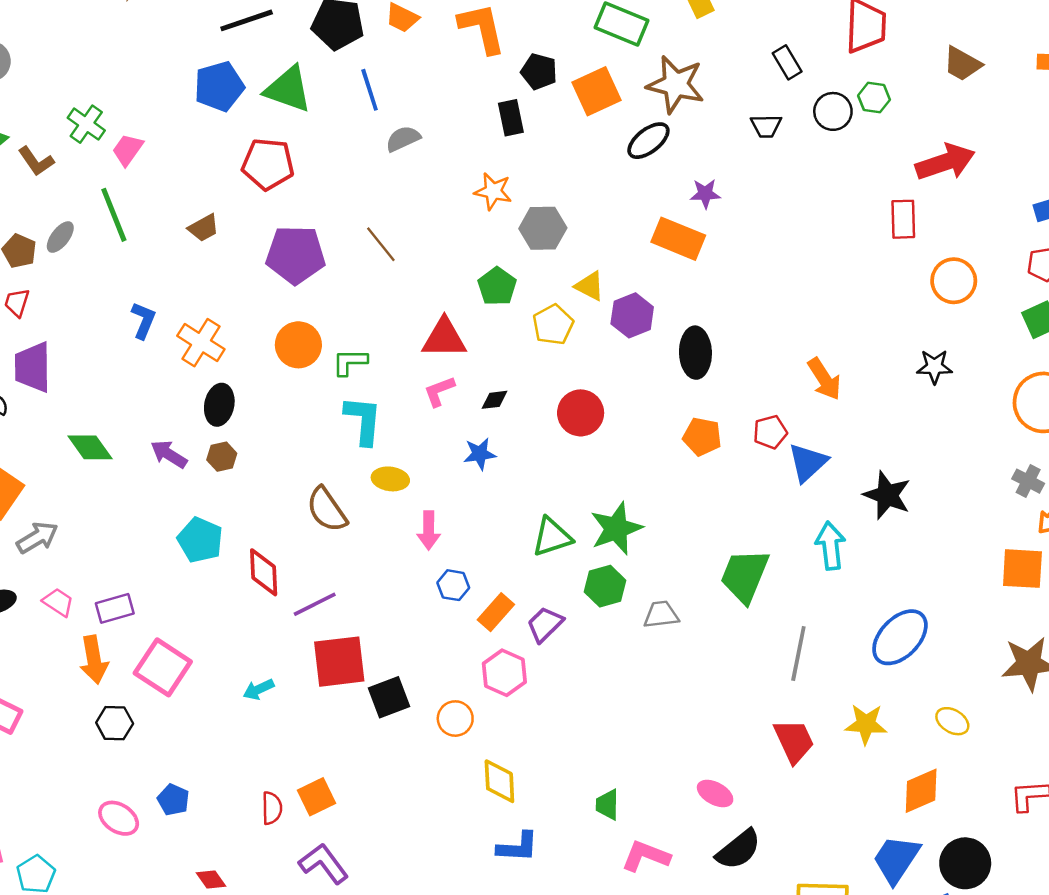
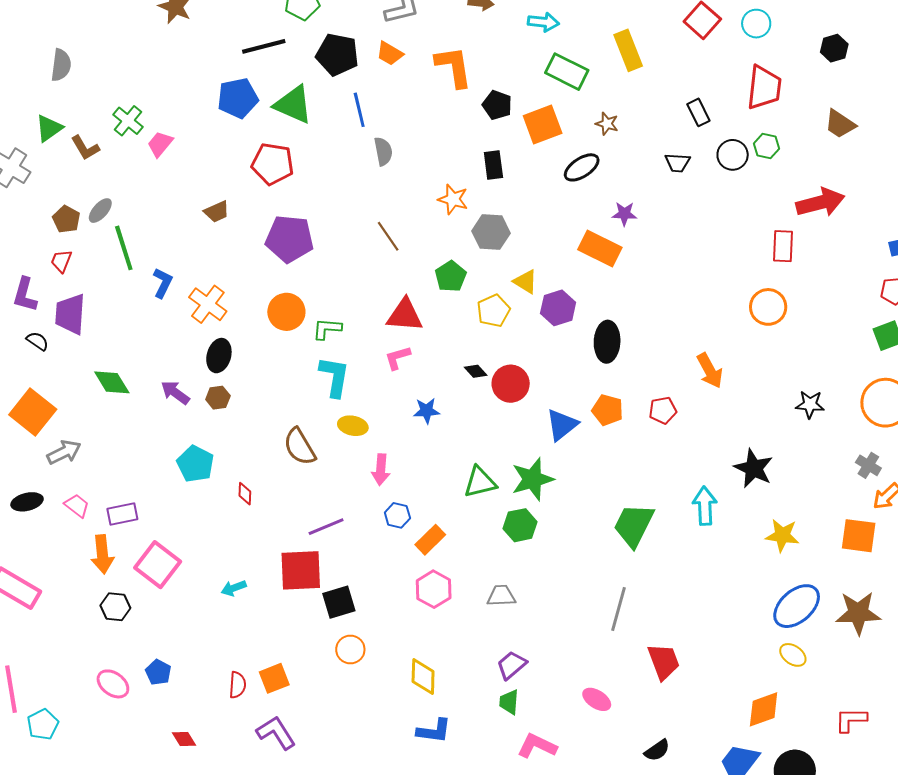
brown star: (676, 84) -> (607, 124), size x0.5
black rectangle: (511, 118) -> (493, 165), moved
gray semicircle: (403, 139) -> (383, 151), turned 100
green line: (114, 215) -> (124, 248), moved
brown line: (381, 244) -> (388, 236), moved
orange circle: (954, 281) -> (768, 307), moved
black star: (934, 367) -> (810, 404), moved
black diamond: (495, 400) -> (476, 371), moved, turned 50
blue triangle: (808, 462) -> (562, 425), moved
red diamond: (264, 572) -> (245, 494), size x0.6
purple line: (315, 604) -> (326, 527), moved
gray trapezoid: (661, 615) -> (501, 596), moved
purple trapezoid: (545, 624) -> (512, 665), moved
blue ellipse: (900, 637) -> (797, 606), moved
gray line: (798, 654) -> (618, 609), moved
orange circle: (455, 719) -> (350, 650), moved
yellow star: (866, 724) -> (782, 535), moved
black semicircle: (738, 850) -> (657, 750), moved, size x0.7

